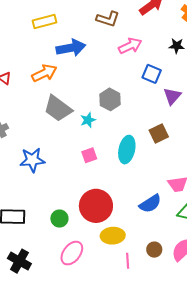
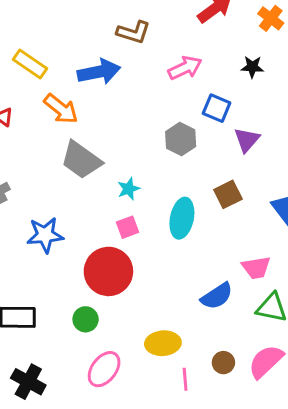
brown L-shape: (108, 19) -> (133, 32), moved
yellow rectangle: (45, 22) -> (30, 64), moved, turned 50
orange arrow: (44, 73) -> (61, 109), turned 65
gray hexagon: (110, 99) -> (181, 139), moved
cyan star: (88, 120) -> (129, 189), moved
red circle: (96, 206) -> (108, 271), moved

